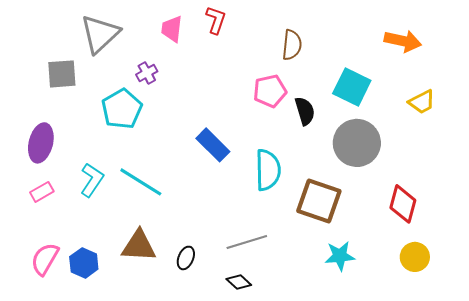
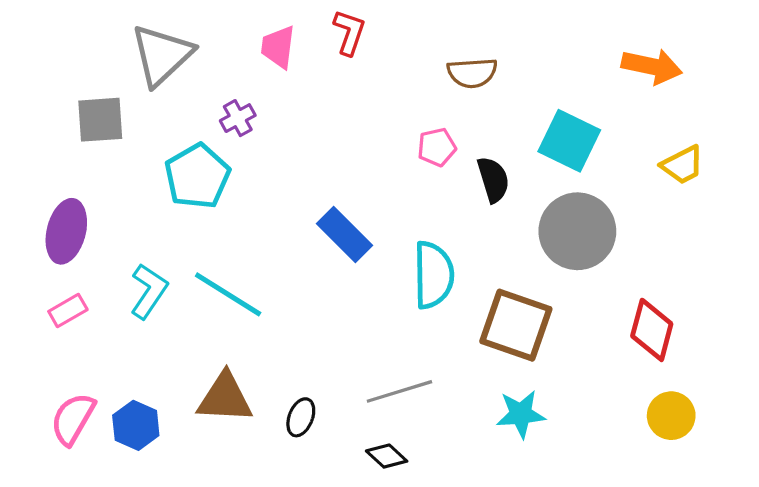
brown semicircle: (292, 45) -> (472, 73), turned 80
pink pentagon: (270, 91) -> (437, 147), size x0.7
cyan star: (340, 256) -> (521, 414), moved

